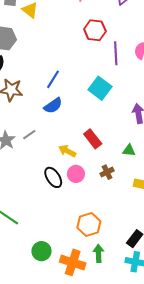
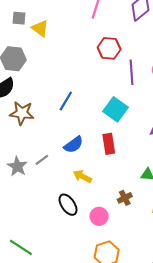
blue semicircle: (53, 106) -> (74, 145), moved
red rectangle: (93, 139) -> (109, 144), moved, turned 30
pink circle: (76, 174) -> (99, 216), moved

